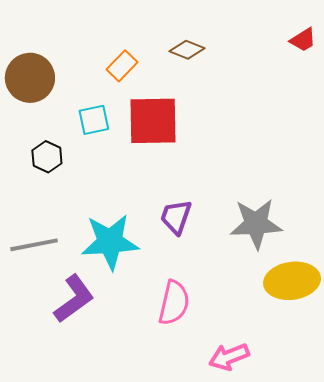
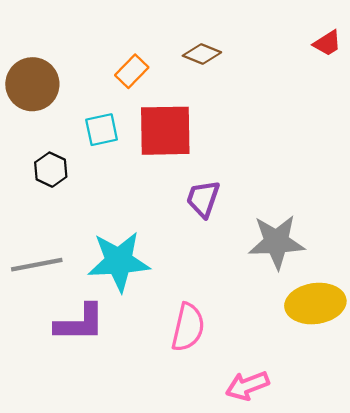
purple trapezoid: (176, 217) -> (203, 199), moved
purple L-shape: (74, 299) -> (80, 323), turned 36

